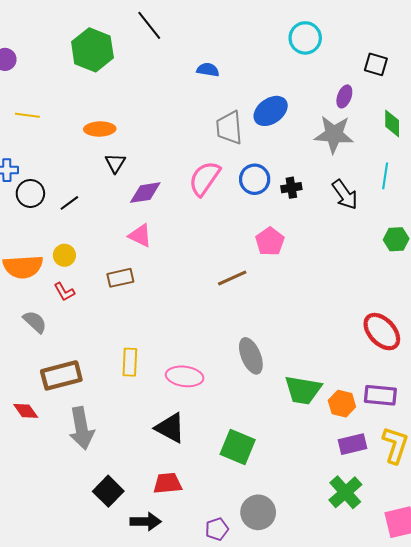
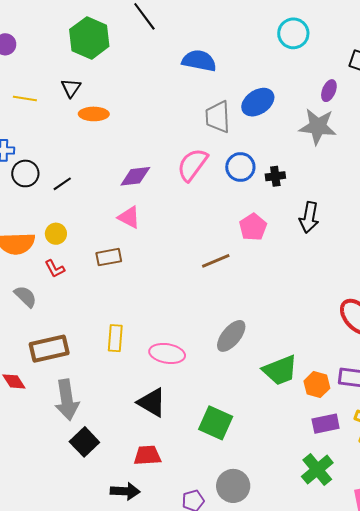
blue semicircle: (208, 70) -> (199, 61), size x1.6
black triangle: (115, 163) -> (71, 88), moved
black arrow: (345, 195) -> (309, 217), moved, turned 44
gray ellipse: (251, 356) -> (231, 336), turned 60
green trapezoid: (303, 390) -> (280, 370), turned -33
black square: (108, 491) -> (84, 442), moved

